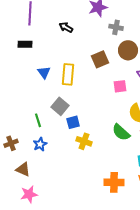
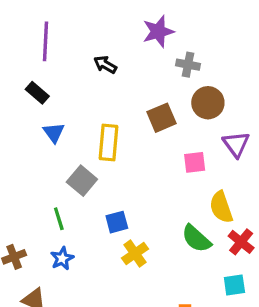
black rectangle: (25, 44) -> (37, 93), turned 40
blue triangle: (44, 72) -> (54, 133), moved
gray square: (60, 106) -> (82, 181), moved
yellow cross: (84, 141) -> (135, 254), turned 35

